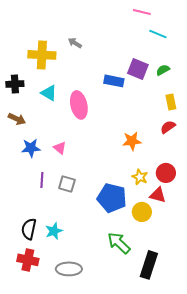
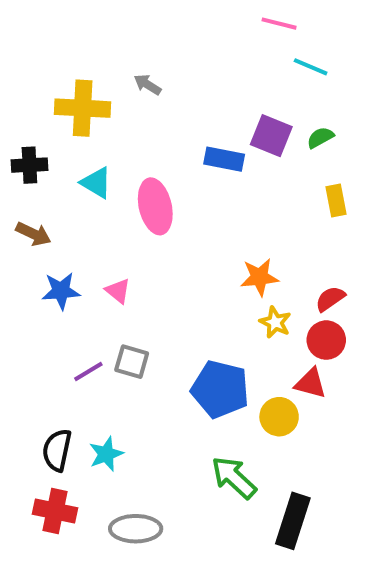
red semicircle: (168, 127) -> (330, 299), moved
yellow star: (140, 177) -> (275, 322), moved
purple line: (42, 180) -> (88, 371), moved, turned 56

